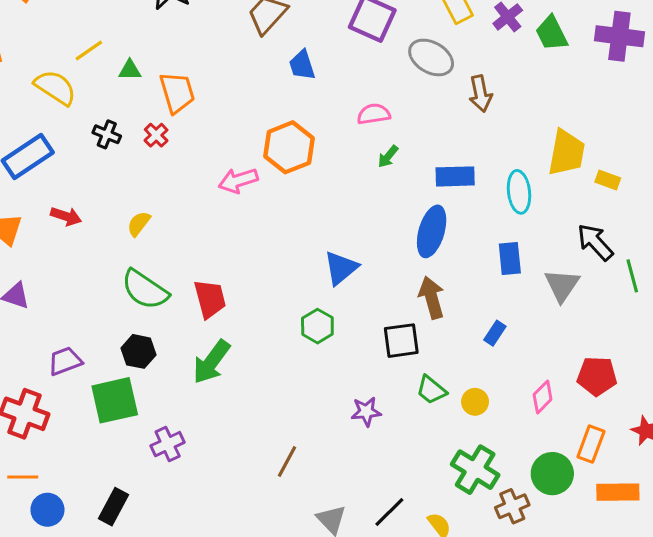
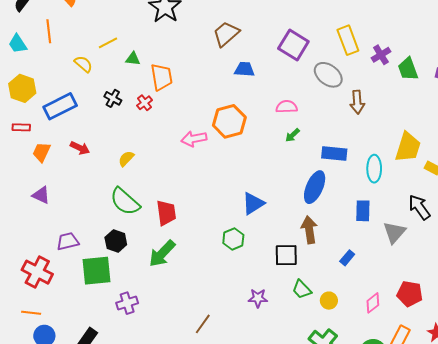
blue trapezoid: (302, 65) -> (244, 69), turned 105
yellow semicircle: (55, 87) -> (83, 64), size x0.7

